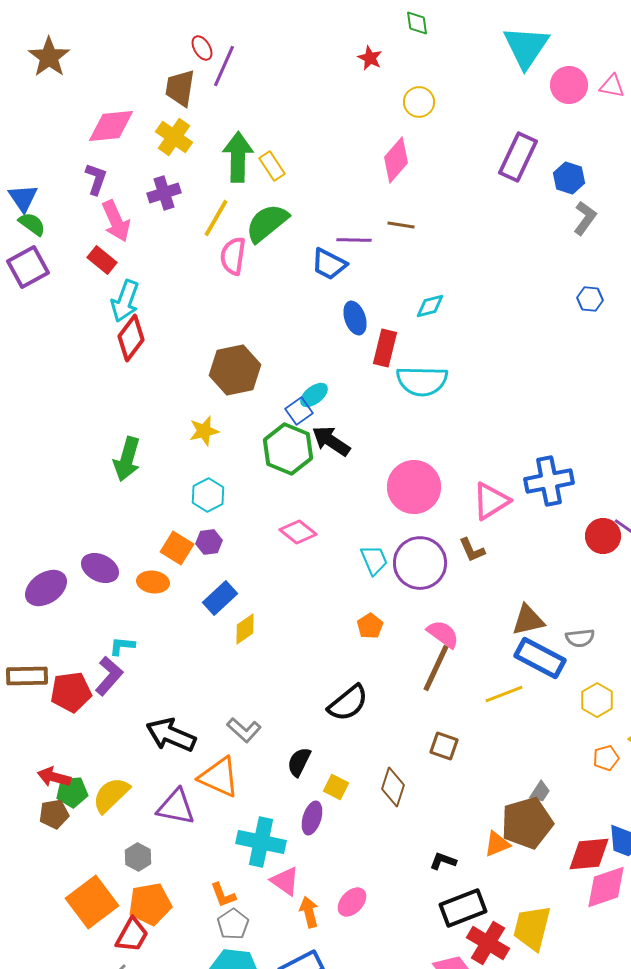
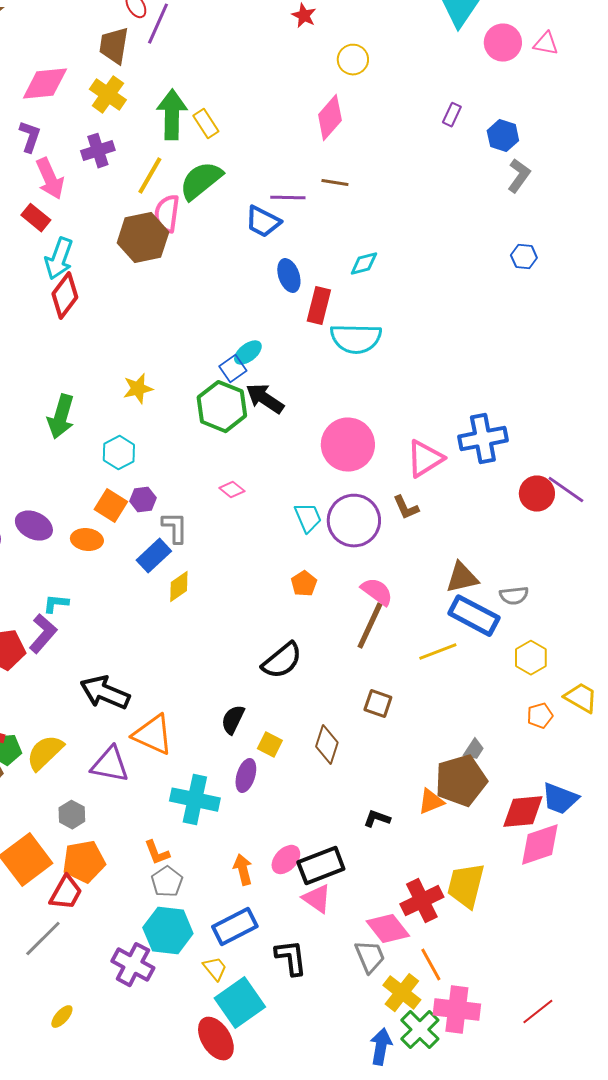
purple rectangle: (518, 157) -> (452, 115), size x0.5
brown hexagon: (235, 370) -> (143, 238), moved
cyan hexagon: (208, 495) -> (119, 453), moved
pink diamond: (298, 532) -> (232, 490), size x0.7
gray L-shape: (244, 730) -> (175, 528), moved, turned -132
pink triangle: (285, 881) -> (317, 899), moved
black rectangle: (463, 908) -> (321, 866), moved
red cross: (488, 943) -> (422, 901), turned 33

